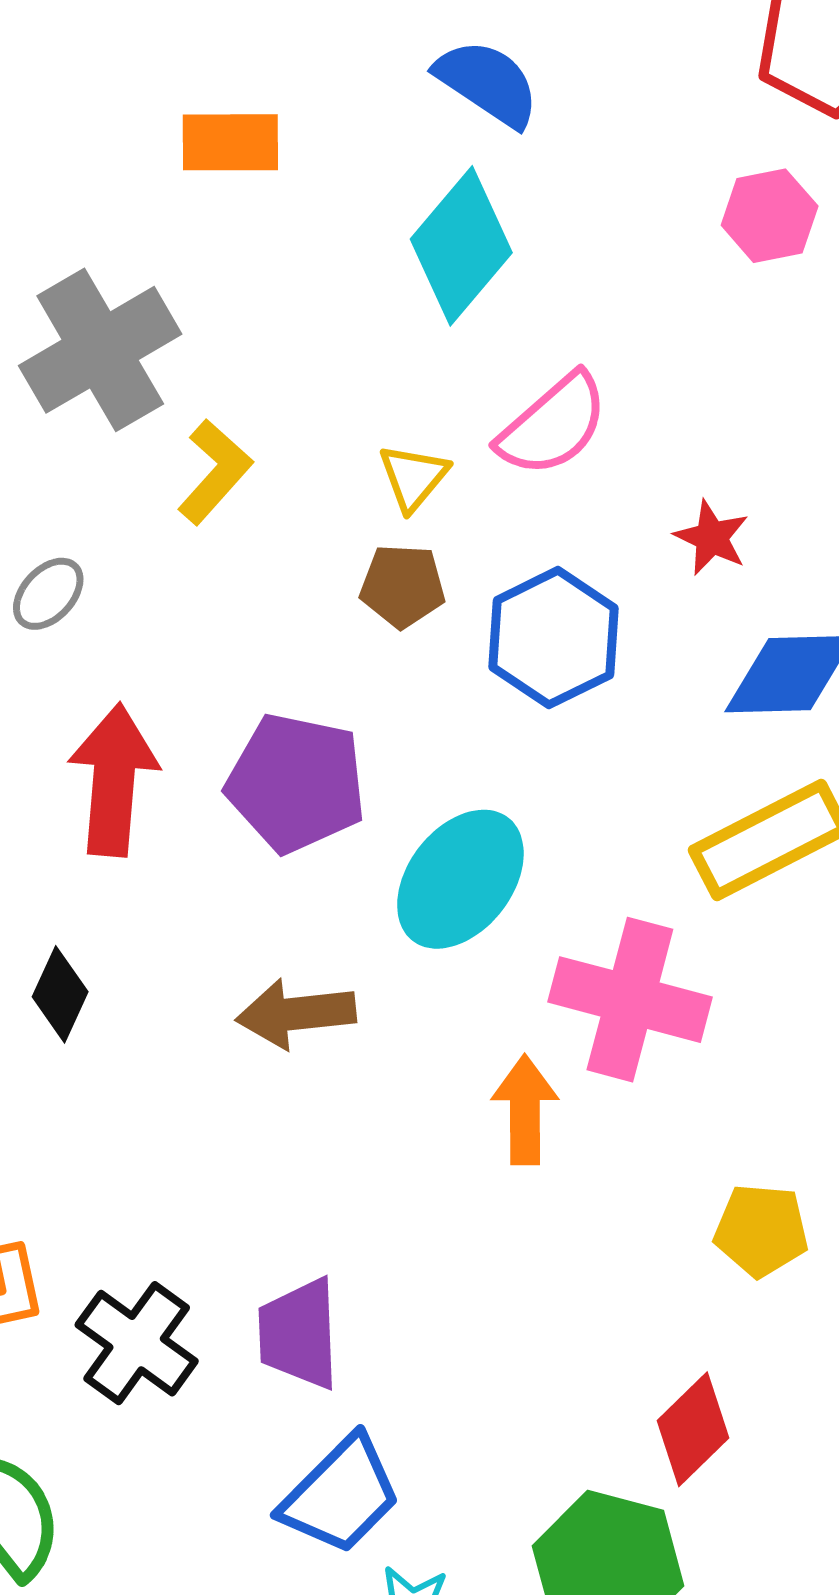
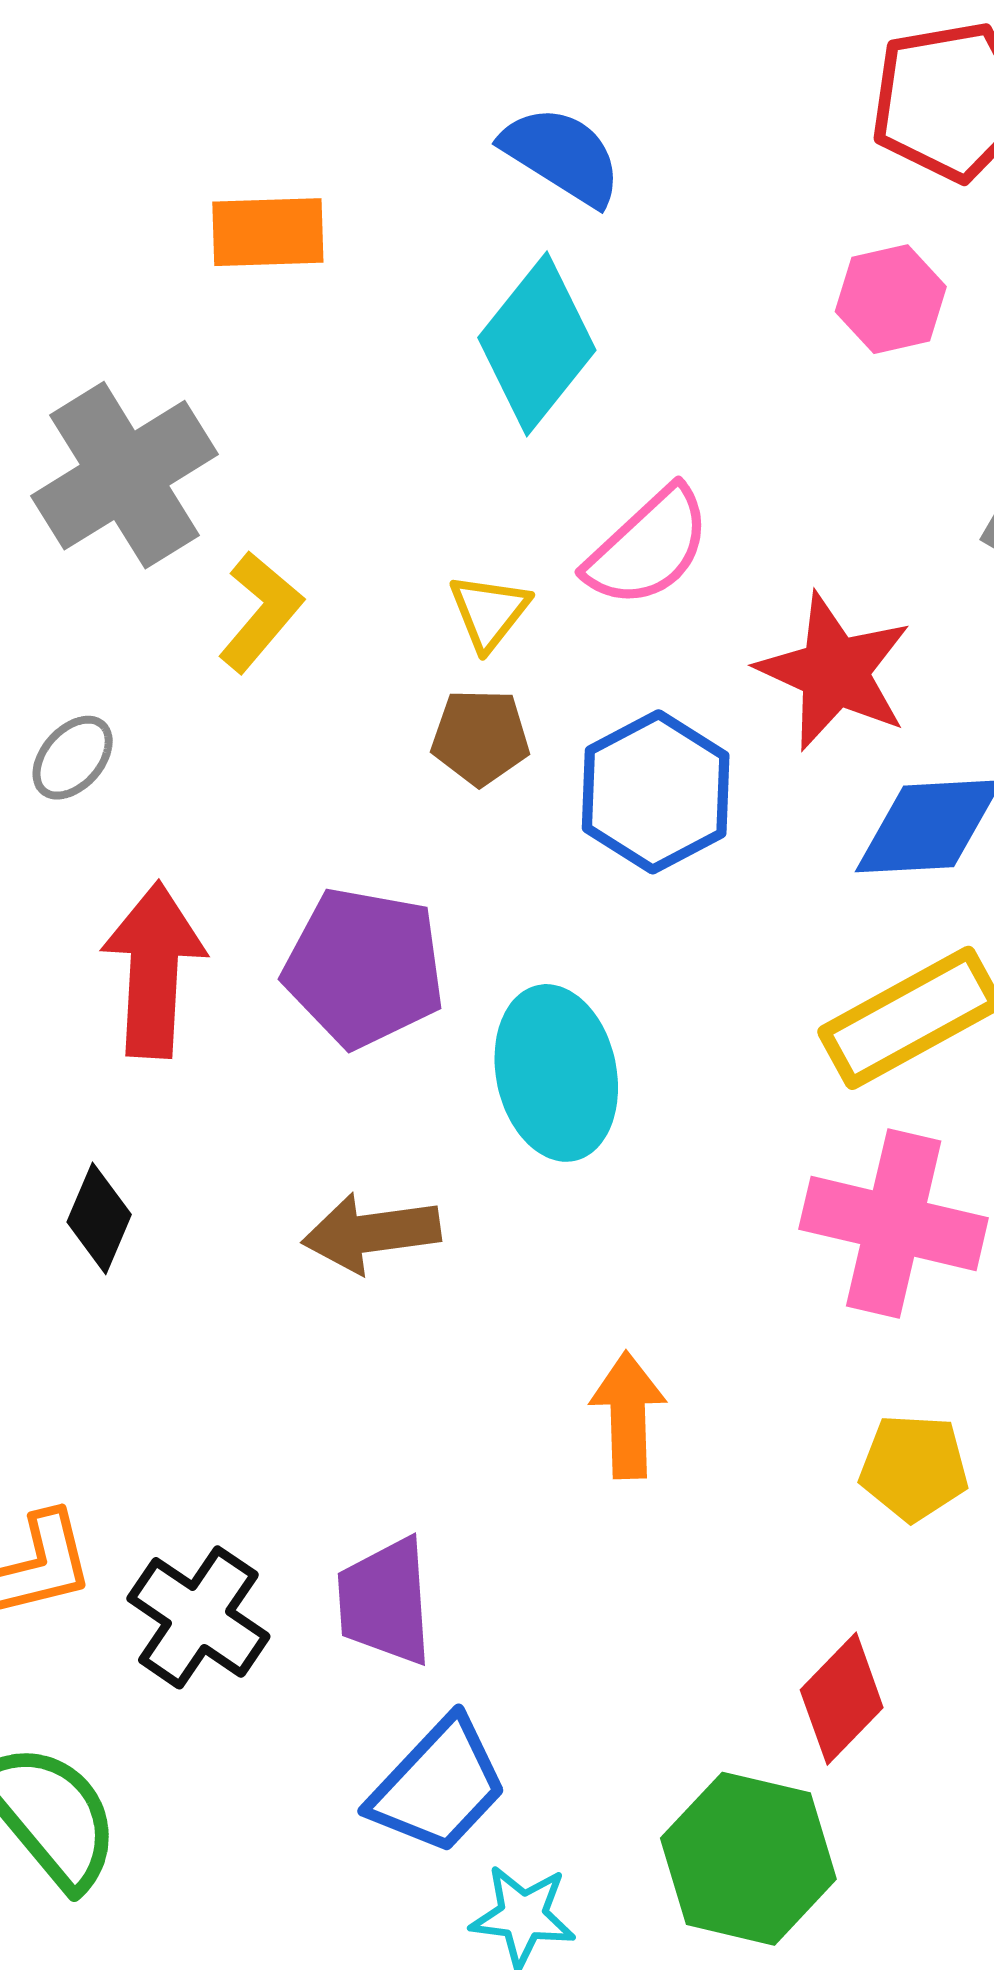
red star: (712, 538) -> (834, 672), size x1.8
cyan ellipse: (460, 879) -> (556, 1073), turned -48
pink cross: (630, 1000) -> (894, 1224), moved
orange arrow: (525, 1110) -> (628, 1415), moved

